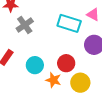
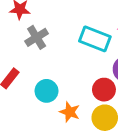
red circle: (66, 63) -> (104, 90), moved

